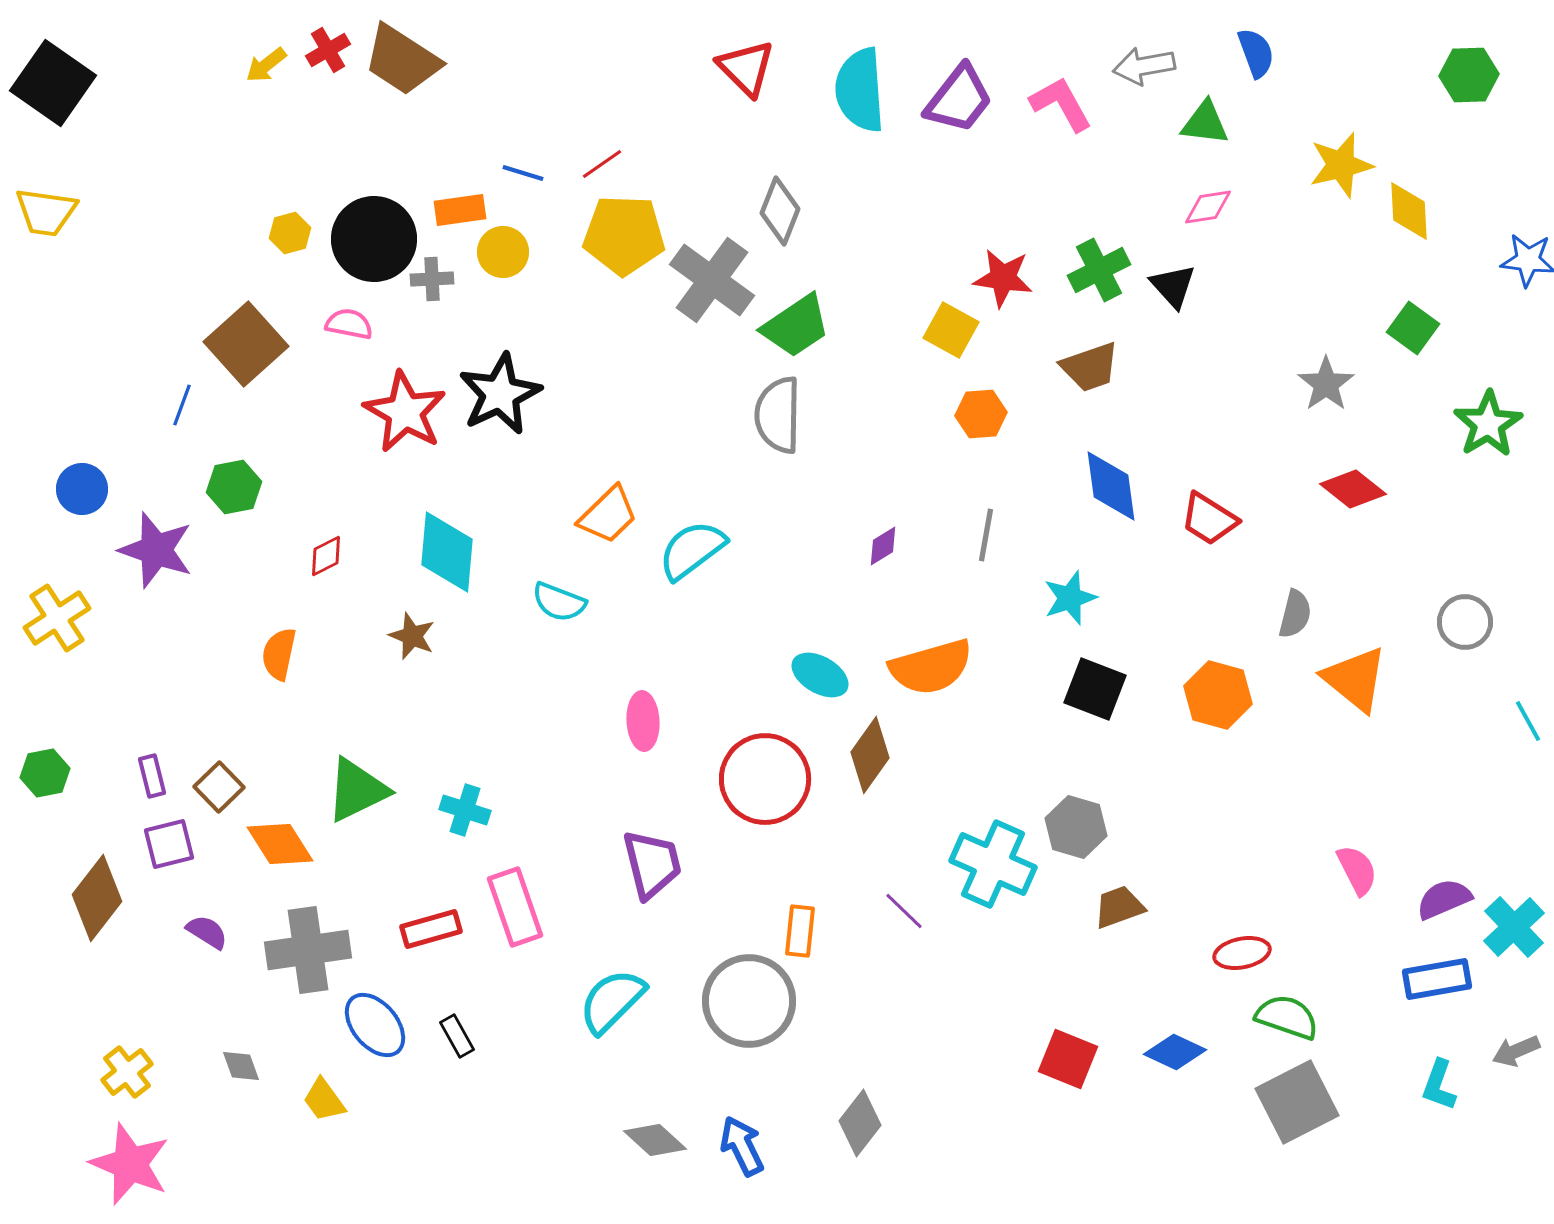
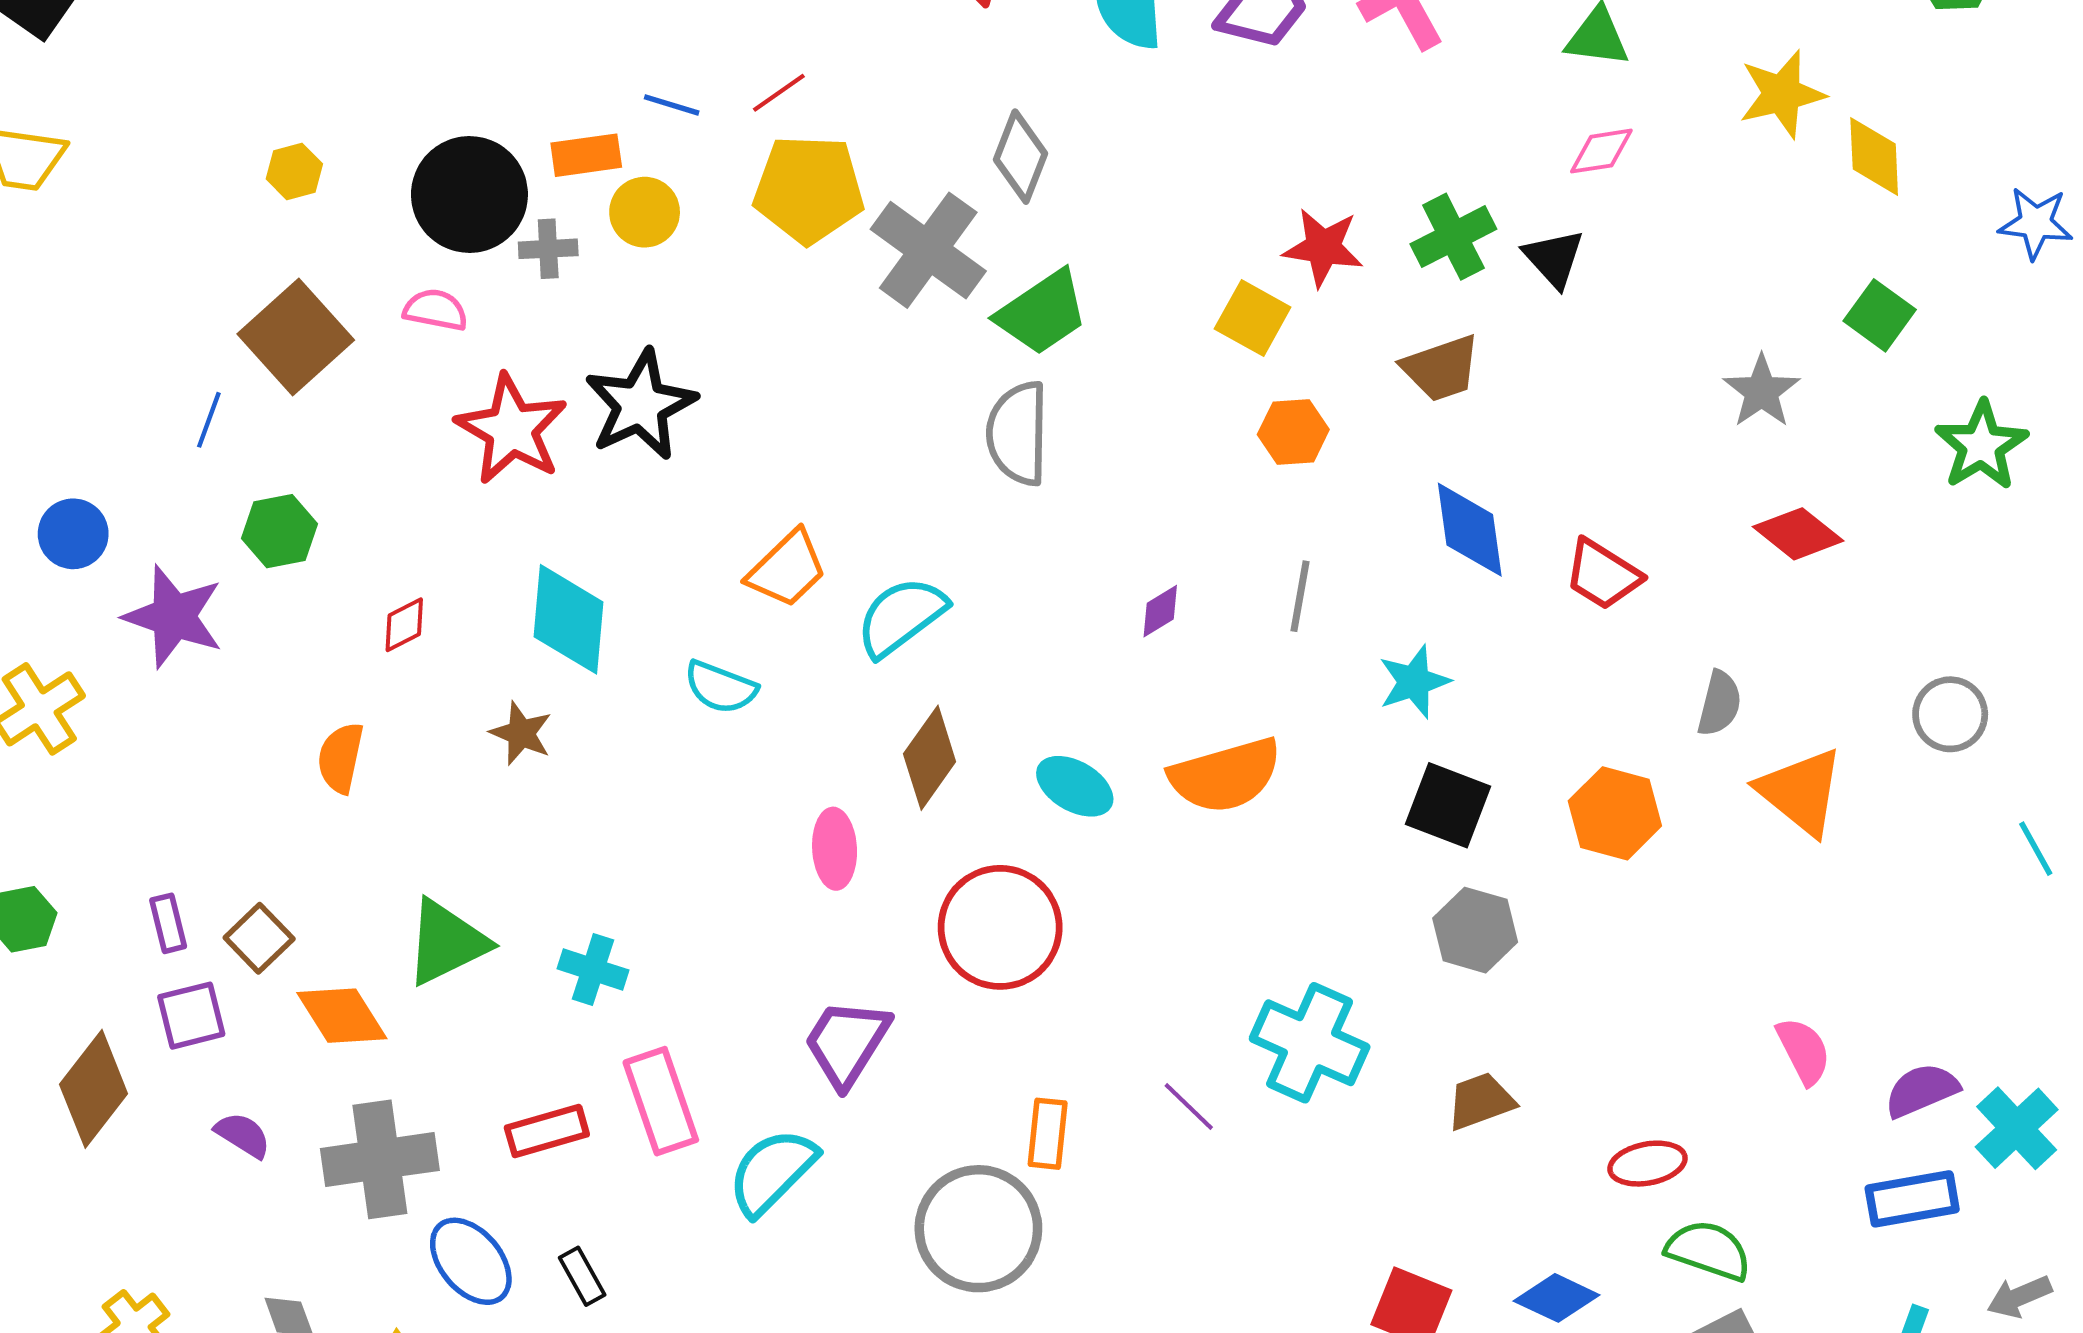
yellow hexagon: (290, 233) -> (294, 171), moved
brown diamond: (870, 755) -> (930, 758), moved
gray hexagon: (1076, 827) -> (1475, 930), moved
purple trapezoid: (652, 864) -> (847, 1043), turned -134
cyan semicircle: (612, 1001) -> (772, 1172), moved

